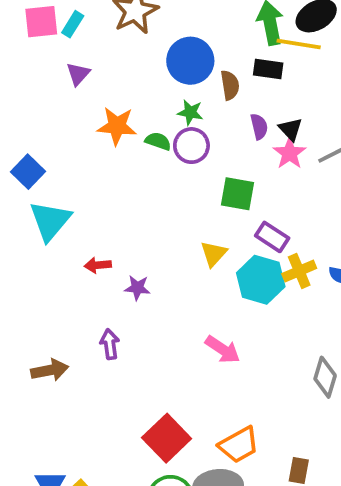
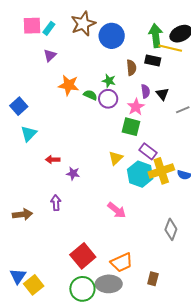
blue circle: (190, 61) -> (112, 36), moved
pink star: (290, 153) -> (136, 107), moved
cyan triangle: (50, 221) -> (29, 134), size x0.7
yellow cross: (299, 271) -> (161, 171), size x1.4

